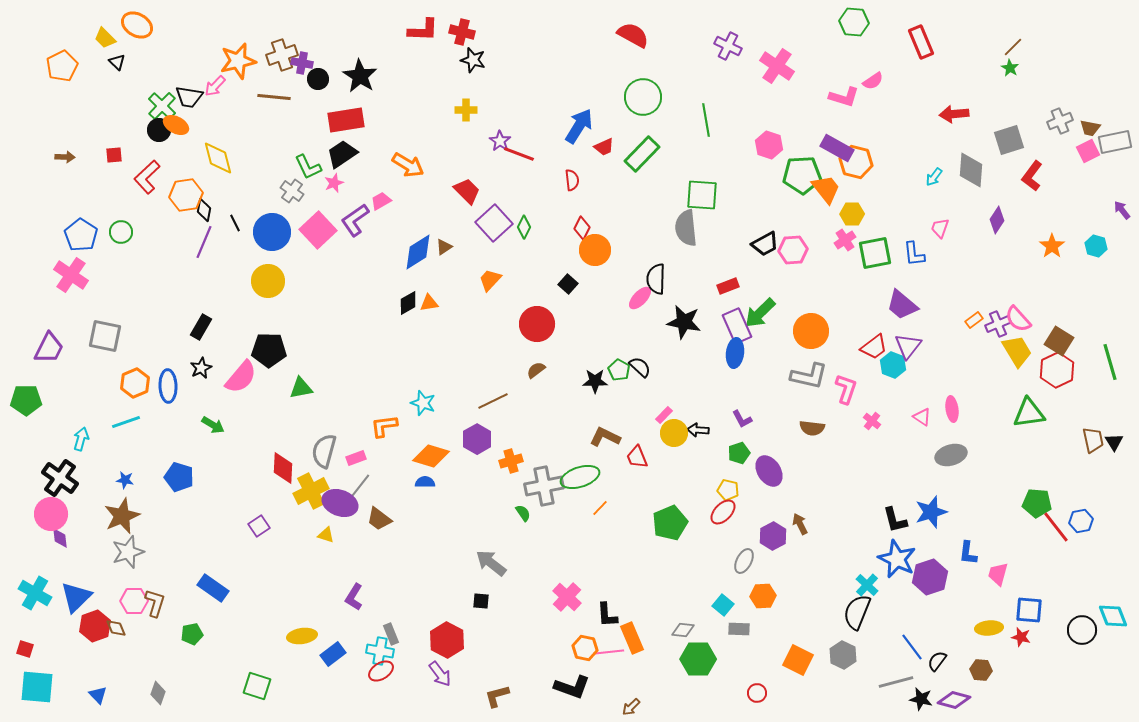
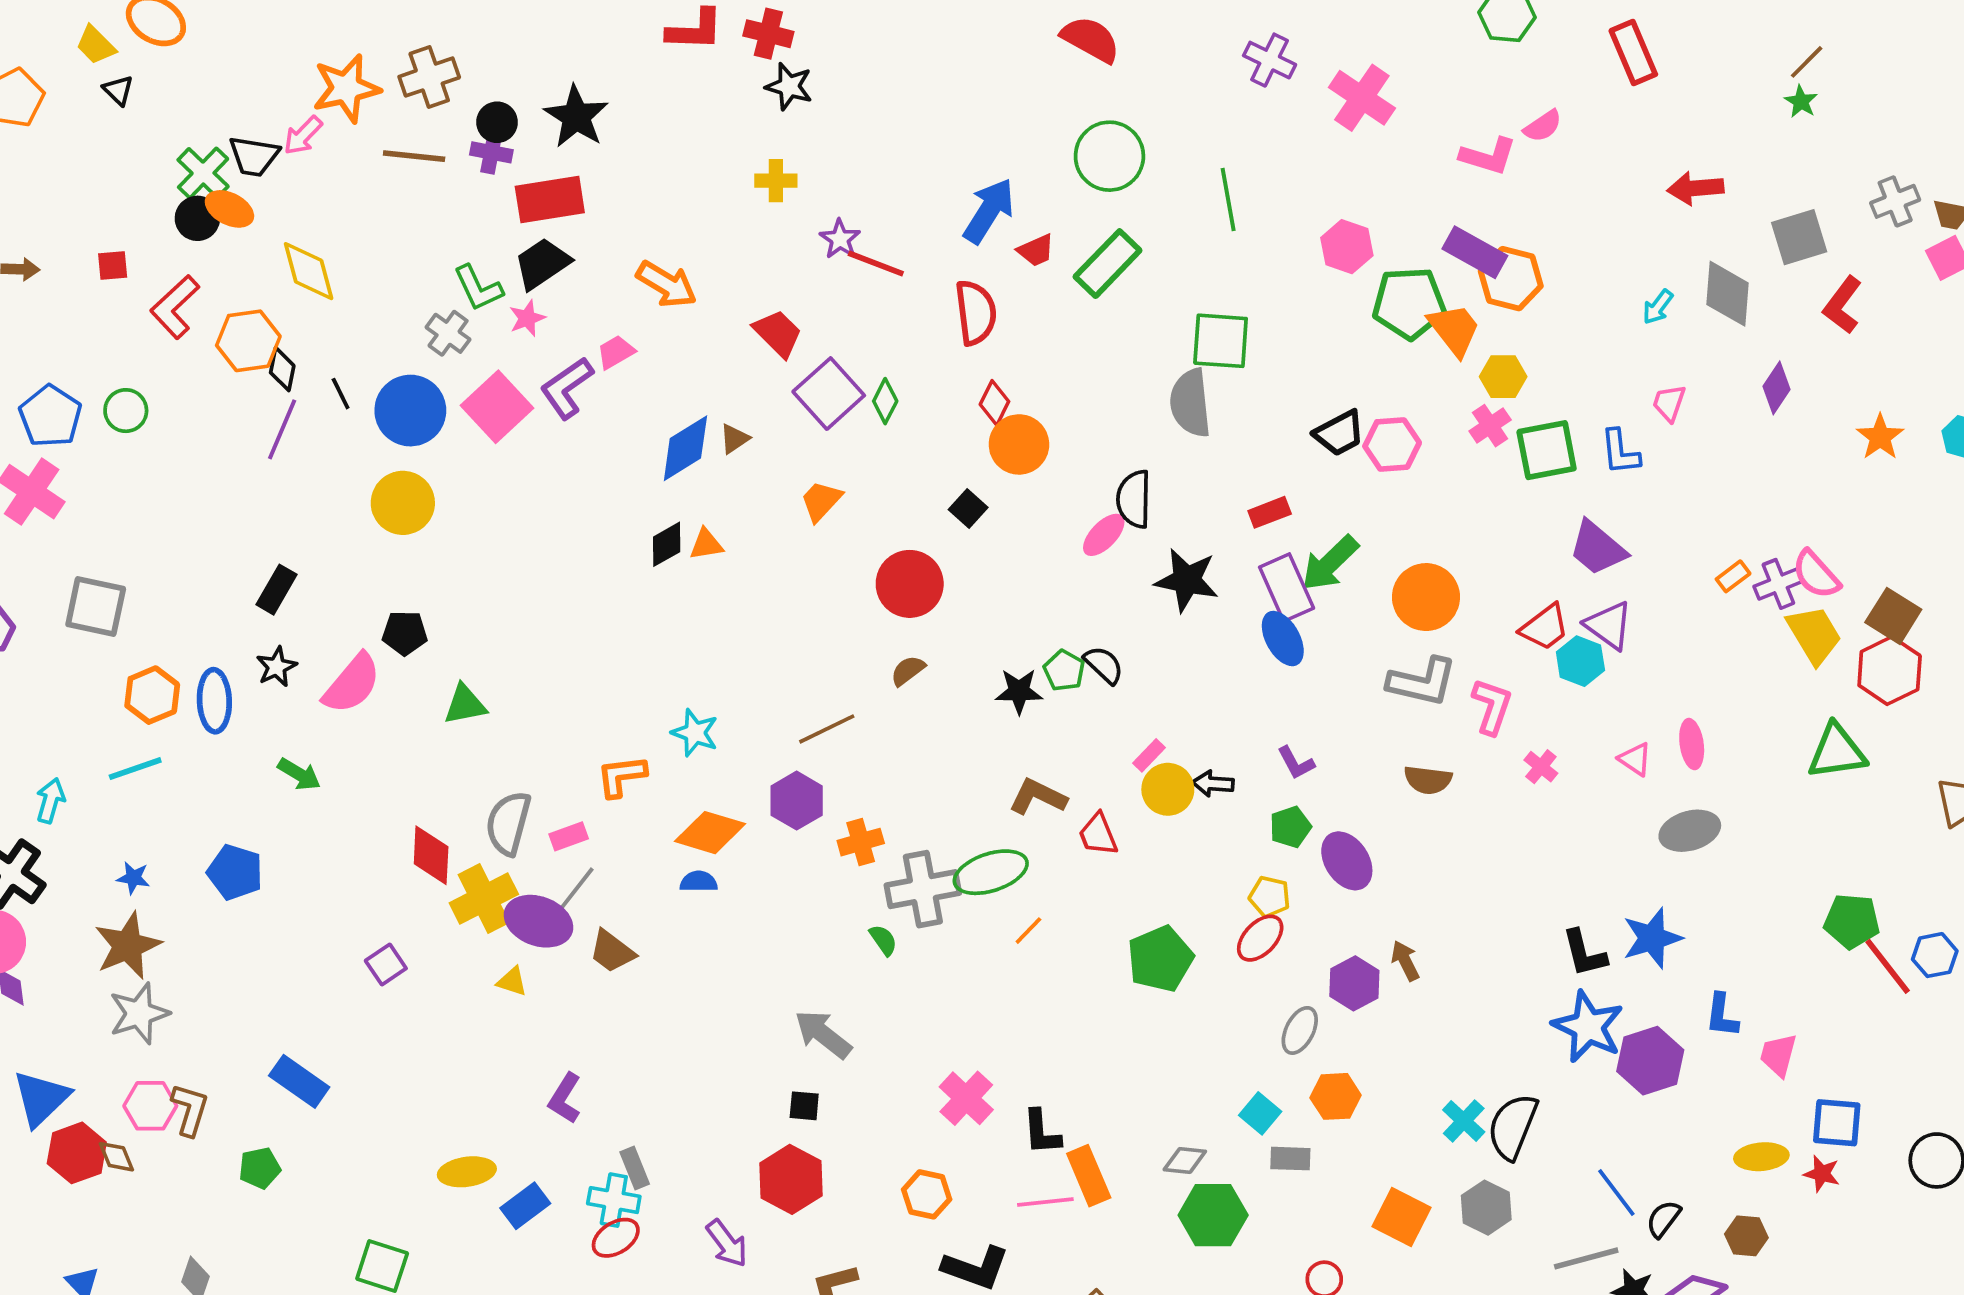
purple cross: (302, 63) -> (491, 152), moved
red semicircle: (572, 180) -> (976, 313), size x1.6
purple triangle: (908, 346) -> (1609, 625), turned -32
black pentagon: (269, 350) -> (405, 633), size x0.7
blue ellipse: (735, 353) -> (1283, 639), turned -36
cyan cross: (867, 585) -> (1464, 1121), moved
red hexagon: (447, 640) -> (791, 1179), moved
orange hexagon: (585, 648) -> (927, 1194), moved

